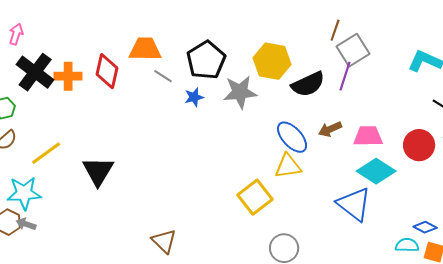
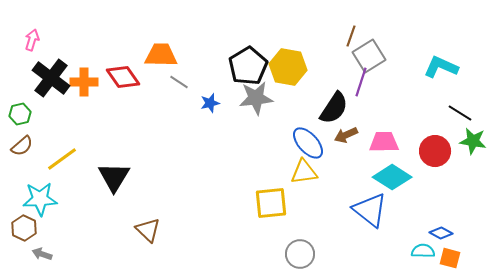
black pentagon: (206, 60) -> (248, 66), moved
red diamond: (107, 71) -> (123, 77), turned -48
black semicircle: (308, 84) -> (334, 108), moved, turned -32
yellow square: (255, 197) -> (271, 203), turned 32
gray arrow: (26, 224) -> (42, 254), moved
brown triangle: (164, 241) -> (148, 230), moved

